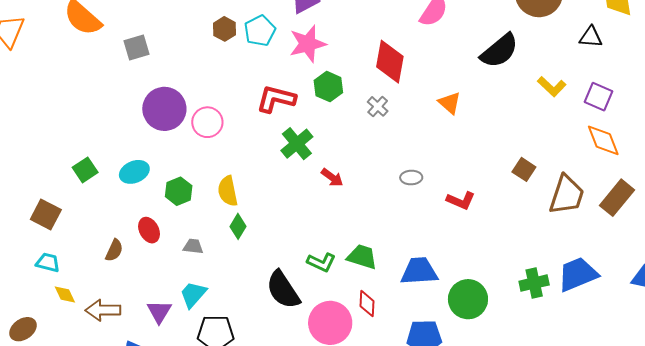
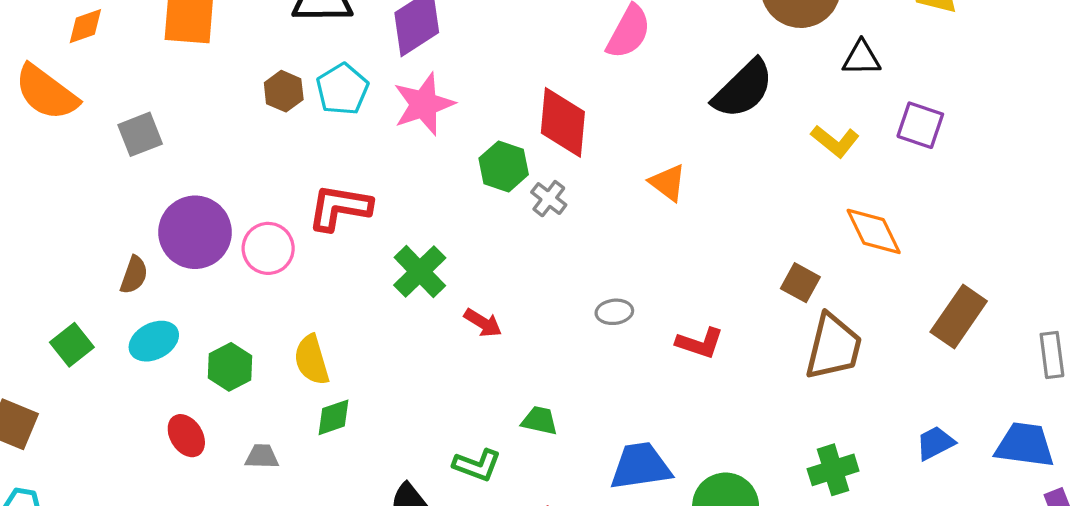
black triangle: (591, 37) -> (862, 58), moved
green hexagon: (328, 87) -> (504, 166), moved
purple square: (599, 97) -> (920, 125), moved
red L-shape: (276, 99) -> (340, 208), moved
orange diamond: (603, 140) -> (874, 231), moved
brown trapezoid: (567, 195) -> (833, 347), moved
green diamond: (238, 226) -> (334, 417), turned 45
brown semicircle: (114, 250) -> (134, 275), moved
green trapezoid: (362, 257) -> (539, 421), moved, size x0.7
blue trapezoid: (578, 274) -> (935, 443), moved, size x0.6

